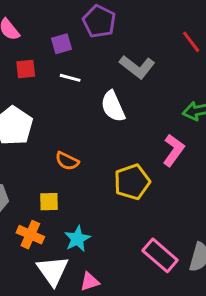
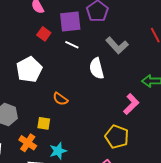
purple square: (62, 44) -> (70, 21), size x1.6
red square: (26, 69) -> (44, 34), turned 32
yellow pentagon: (132, 182) -> (117, 137), moved, turned 30

